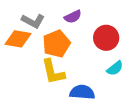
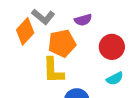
orange diamond: (18, 39) -> (25, 31), turned -68

